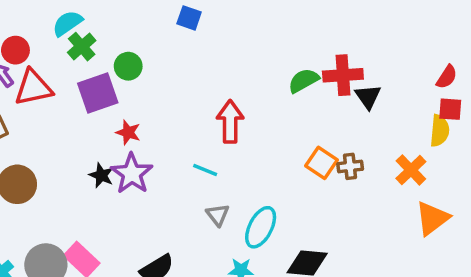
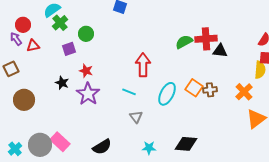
red triangle: (33, 88) -> (33, 46), size x0.6
purple square: (98, 93) -> (69, 49), size x0.6
black triangle: (368, 97) -> (220, 51), turned -49
black star: (101, 175) -> (62, 83), moved
cyan ellipse: (261, 227) -> (167, 94), moved

